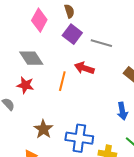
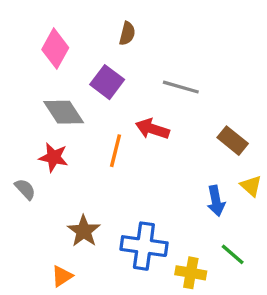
brown semicircle: (69, 11) -> (127, 33), turned 32
pink diamond: (39, 20) -> (55, 49), moved
purple square: (72, 34) -> (107, 82), moved

